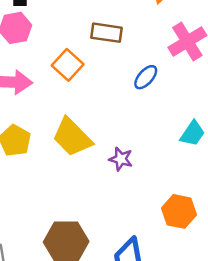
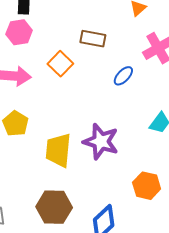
yellow trapezoid: (72, 137) -> (58, 150), moved, turned 48
purple star: (121, 159) -> (101, 141), size x1.8

